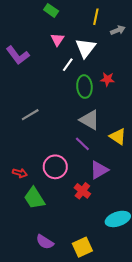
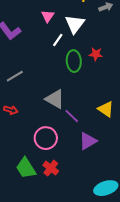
gray line: (30, 115) -> (15, 76), moved
gray triangle: (90, 120) -> (55, 99), moved
red arrow: (20, 173) -> (11, 110), moved
red cross: (82, 191) -> (51, 168), moved

